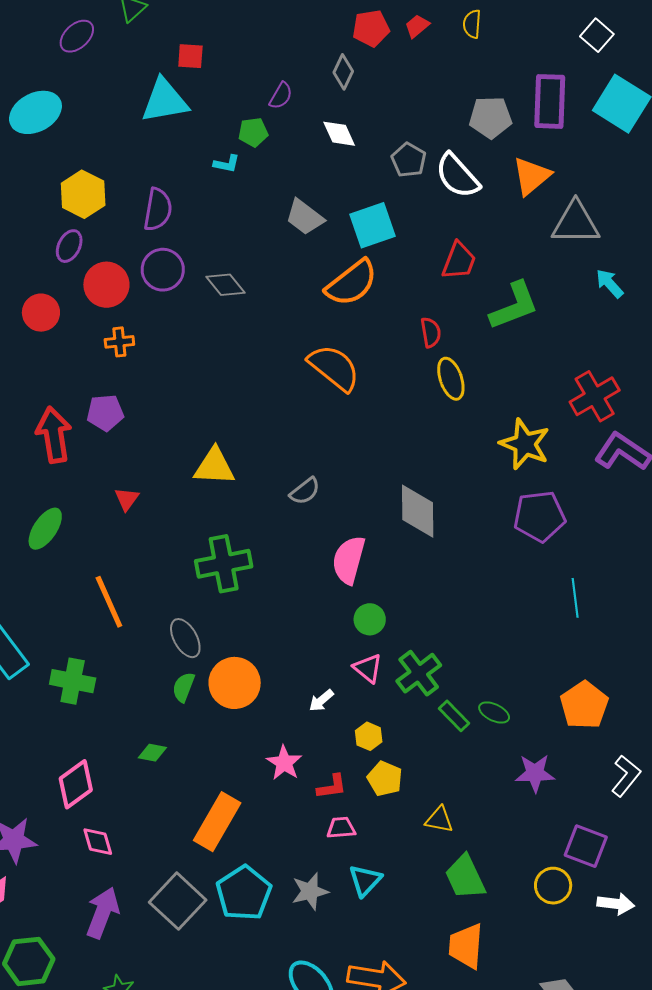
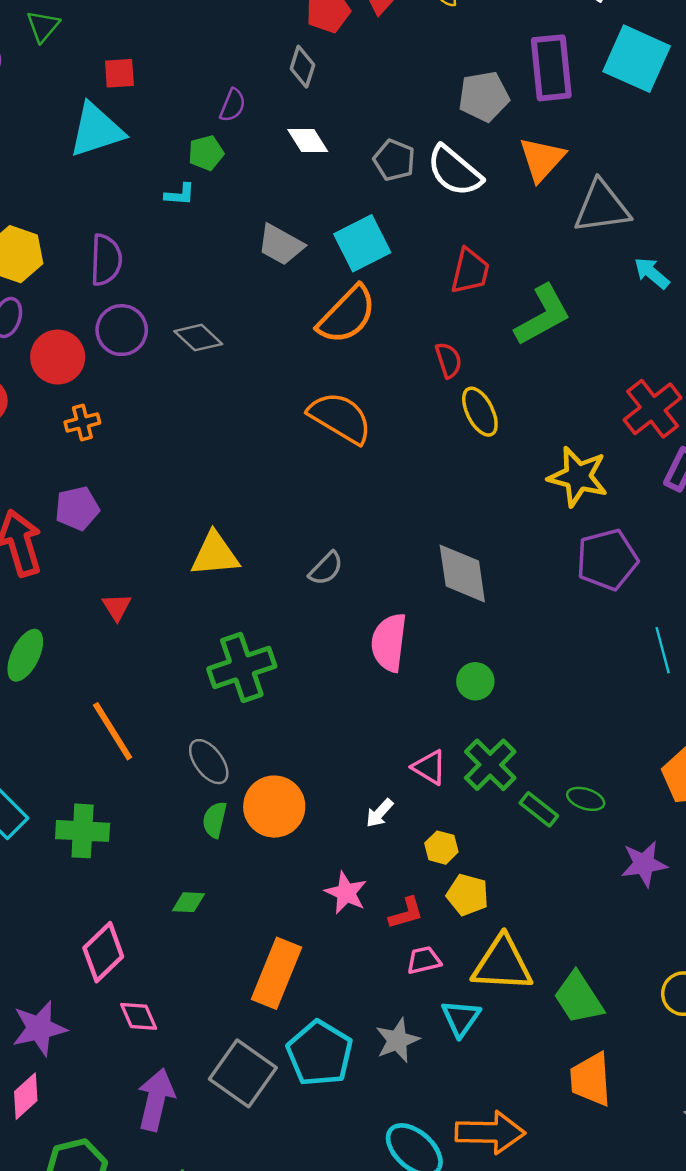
green circle: (370, 619) -> (475, 681), moved
yellow triangle: (439, 820) -> (502, 964), moved, size x1.8

